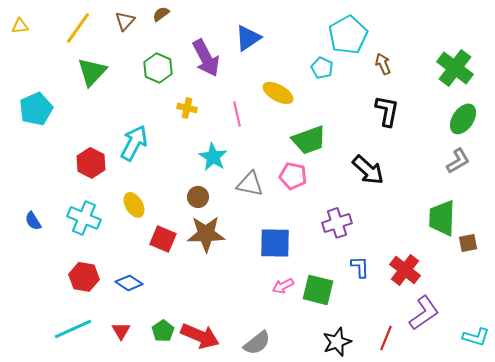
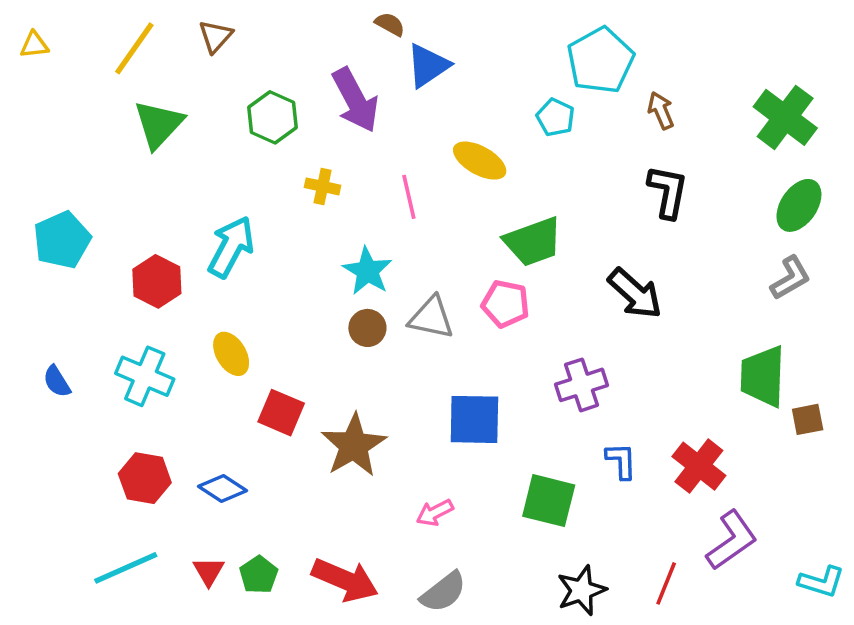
brown semicircle: (161, 14) -> (390, 24), moved, turned 66
cyan pentagon: (36, 109) -> (62, 240), moved
brown circle: (198, 197) -> (367, 328), moved
brown star: (206, 234) -> (354, 445), moved, turned -30
pink arrow: (283, 286) -> (435, 513), moved
green pentagon: (163, 331) -> (259, 575), moved

